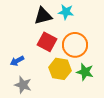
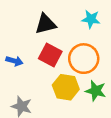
cyan star: (66, 12) -> (91, 19), moved
blue arrow: (17, 61) -> (14, 61), moved, turned -136

